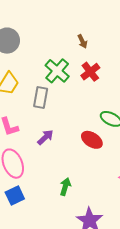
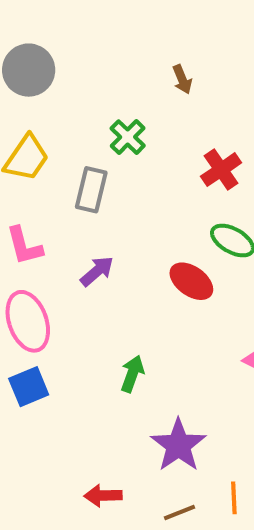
green cross: (57, 71) -> (128, 137), size x0.7
red cross: (90, 72) -> (221, 170), moved

